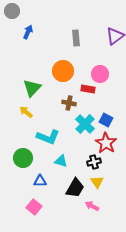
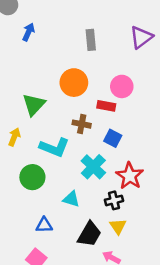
yellow arrow: (26, 112) -> (14, 137), moved, turned 72
blue square: (106, 120) -> (113, 138), moved
cyan cross: (85, 124) -> (93, 167), moved
cyan L-shape: (48, 137) -> (54, 147), moved
green circle: (23, 158) -> (32, 177), moved

